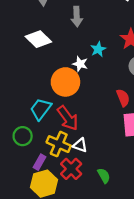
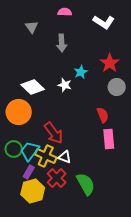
white diamond: (38, 39) -> (33, 87), moved
orange circle: (65, 82) -> (19, 112), moved
cyan trapezoid: (41, 109) -> (30, 151), moved
green semicircle: (104, 176) -> (86, 184), size x1.6

